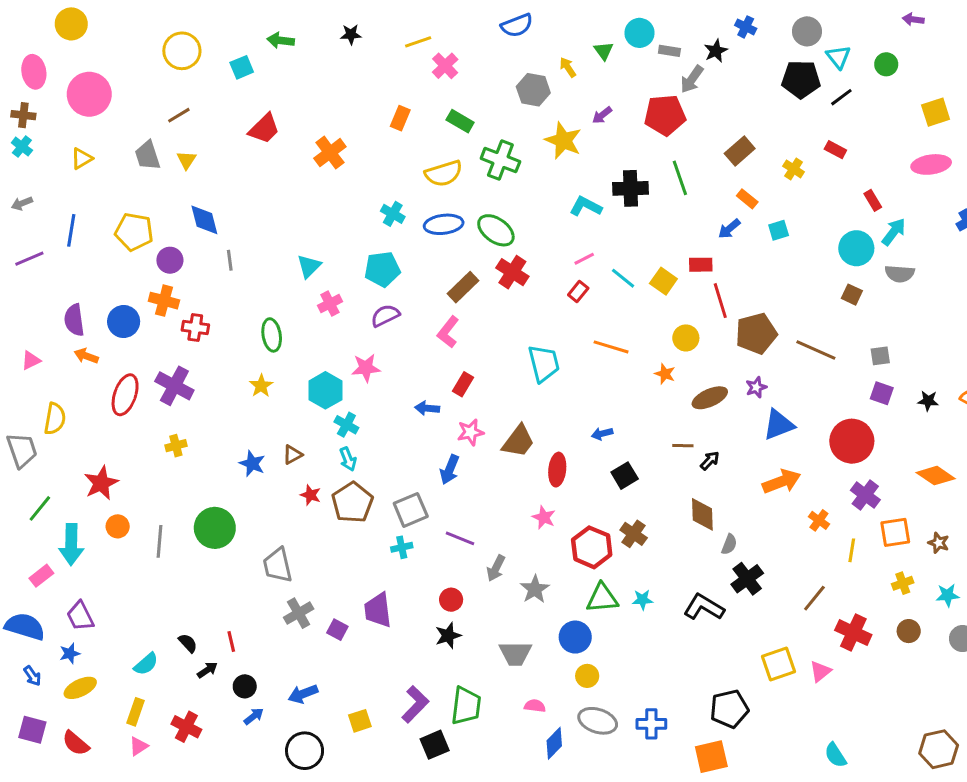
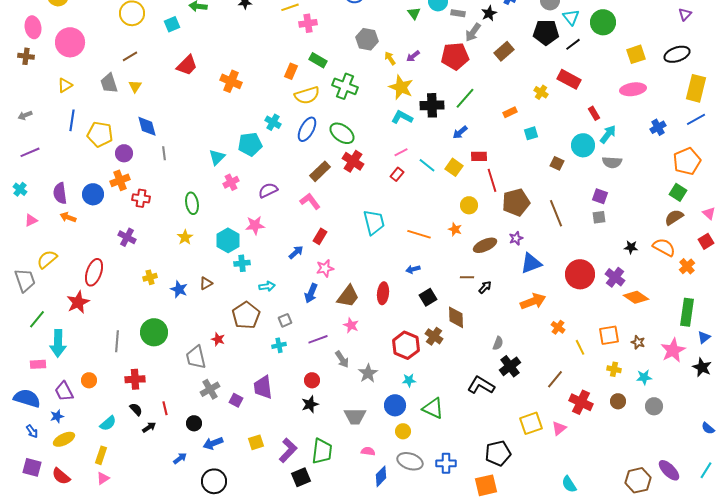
green circle: (886, 64) -> (603, 22), size x1.6
pink cross: (445, 66) -> (308, 23), turned 36
yellow arrow: (568, 67) -> (390, 58), moved
orange rectangle: (400, 118) -> (291, 71), moved
yellow star: (563, 141) -> (401, 87), moved
cyan cross: (22, 147) -> (20, 189), moved
red rectangle: (835, 150) -> (569, 79), size x1.6
brown rectangle: (740, 151) -> (504, 51), moved
orange cross: (330, 153) -> (231, 81), turned -30
green line: (680, 178) -> (465, 98), turned 60
orange rectangle: (747, 199) -> (510, 112), turned -64
blue ellipse: (444, 224) -> (307, 129), turned -55
blue arrow: (729, 229) -> (460, 132), moved
blue line: (71, 230) -> (72, 120), moved
cyan pentagon: (382, 269) -> (250, 144), moved
brown square: (852, 295) -> (557, 163), moved
orange cross: (164, 301) -> (120, 180), turned -36
pink L-shape: (448, 332) -> (310, 201), turned 105
orange line: (611, 347) -> (419, 234), moved
brown line: (816, 350) -> (556, 213), turned 44
purple cross: (174, 386) -> (127, 237), size x0.7
purple square: (882, 393) -> (600, 196), moved
red ellipse: (125, 395) -> (94, 272), moved
blue arrow: (427, 408) -> (296, 252), turned 133
yellow semicircle: (55, 419) -> (47, 259), turned -140
cyan cross: (346, 425) -> (242, 263), turned -35
brown trapezoid: (518, 441) -> (348, 296), moved
yellow cross: (176, 446) -> (150, 277), moved
cyan arrow: (348, 459) -> (267, 286), moved, turned -77
red star: (311, 495) -> (218, 339), moved
purple cross: (865, 495) -> (615, 277), moved
gray square: (411, 510) -> (285, 320), size x0.6
brown diamond: (702, 514) -> (456, 317), moved
pink star: (544, 517) -> (351, 325), moved
orange circle: (118, 526) -> (89, 380), moved
purple line: (460, 538) -> (318, 339), turned -42
yellow line: (852, 550) -> (580, 347), turned -35
gray arrow: (496, 568) -> (342, 359), turned -60
pink rectangle: (41, 576) -> (38, 364), turned 35
yellow cross: (903, 583) -> (614, 369), turned 32
green triangle: (602, 598) -> (433, 408), moved, turned 30
cyan star: (642, 600) -> (409, 380), moved
black circle: (245, 686) -> (194, 423), moved
yellow square: (360, 721) -> (256, 442), moved
red cross: (186, 727) -> (135, 379), moved, turned -30

